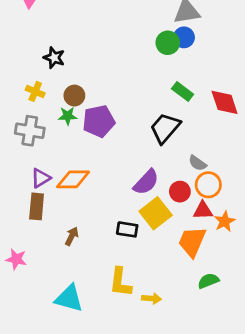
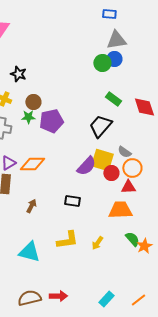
yellow square: (156, 213) -> (102, 160), moved, turned -35
orange star: (225, 221) -> (144, 246), moved
orange trapezoid: (192, 242) -> (120, 210), turned 65
green semicircle: (208, 281) -> (132, 239), turned 70
yellow L-shape: (120, 282) -> (67, 240), turned -105
yellow arrow: (152, 298) -> (97, 243), moved, turned 120

